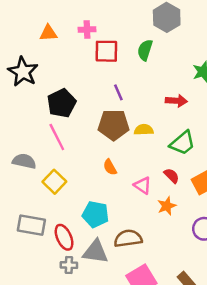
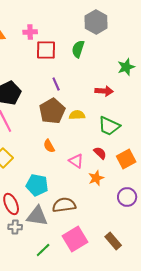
brown pentagon: (114, 125) -> (52, 111), turned -30
green trapezoid: (182, 143) -> (109, 126), turned 65

